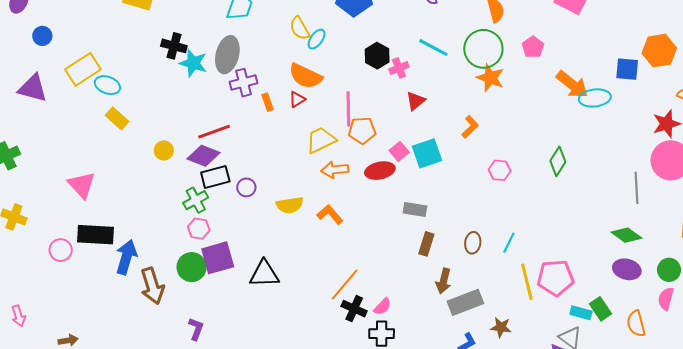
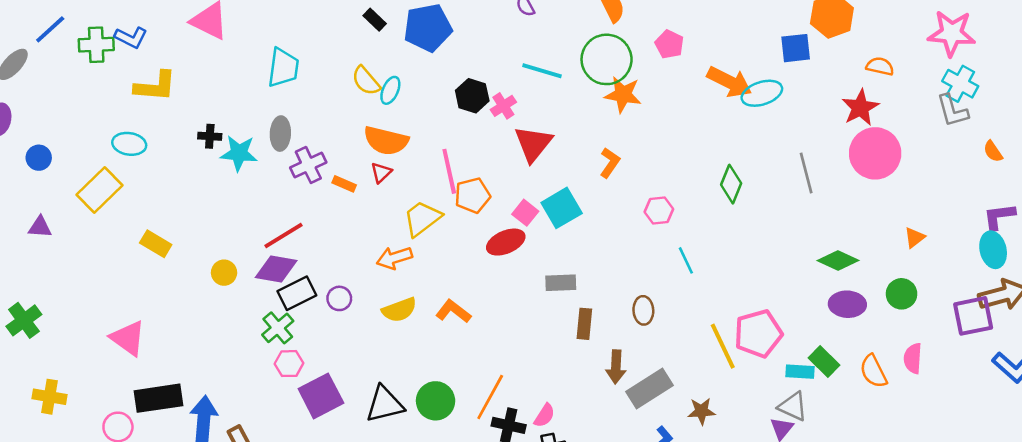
black cross: (174, 46) -> (210, 136), size x0.7
gray ellipse: (227, 55) -> (280, 134), size x0.7
cyan ellipse: (107, 85) -> (129, 144), moved
purple triangle: (33, 88) -> (40, 227), size x0.6
red triangle: (416, 101) -> (533, 144), size x1.5
orange rectangle: (268, 102) -> (344, 184), turned -36
orange arrow: (335, 170) -> (394, 258), moved
gray line: (637, 188) -> (806, 173), moved
cyan line: (509, 243) -> (686, 260), moved, turned -40
green circle: (192, 267) -> (436, 401), moved
pink semicircle: (666, 299) -> (913, 358), moved

